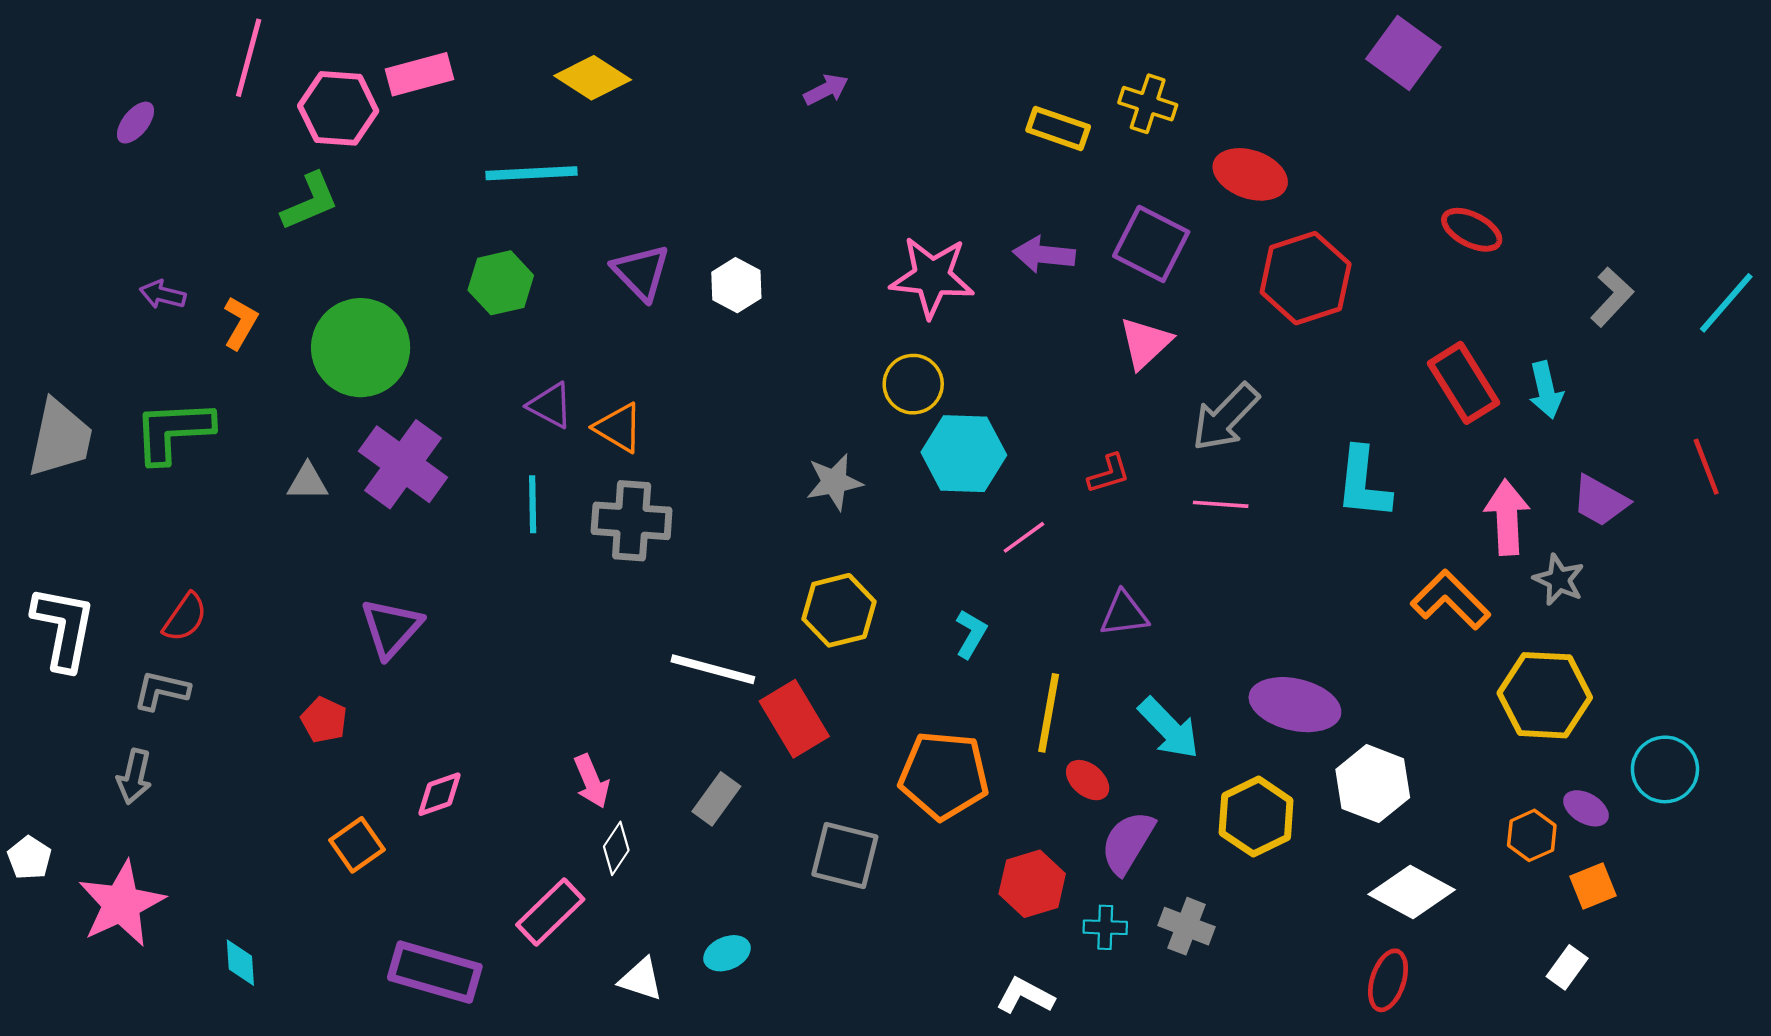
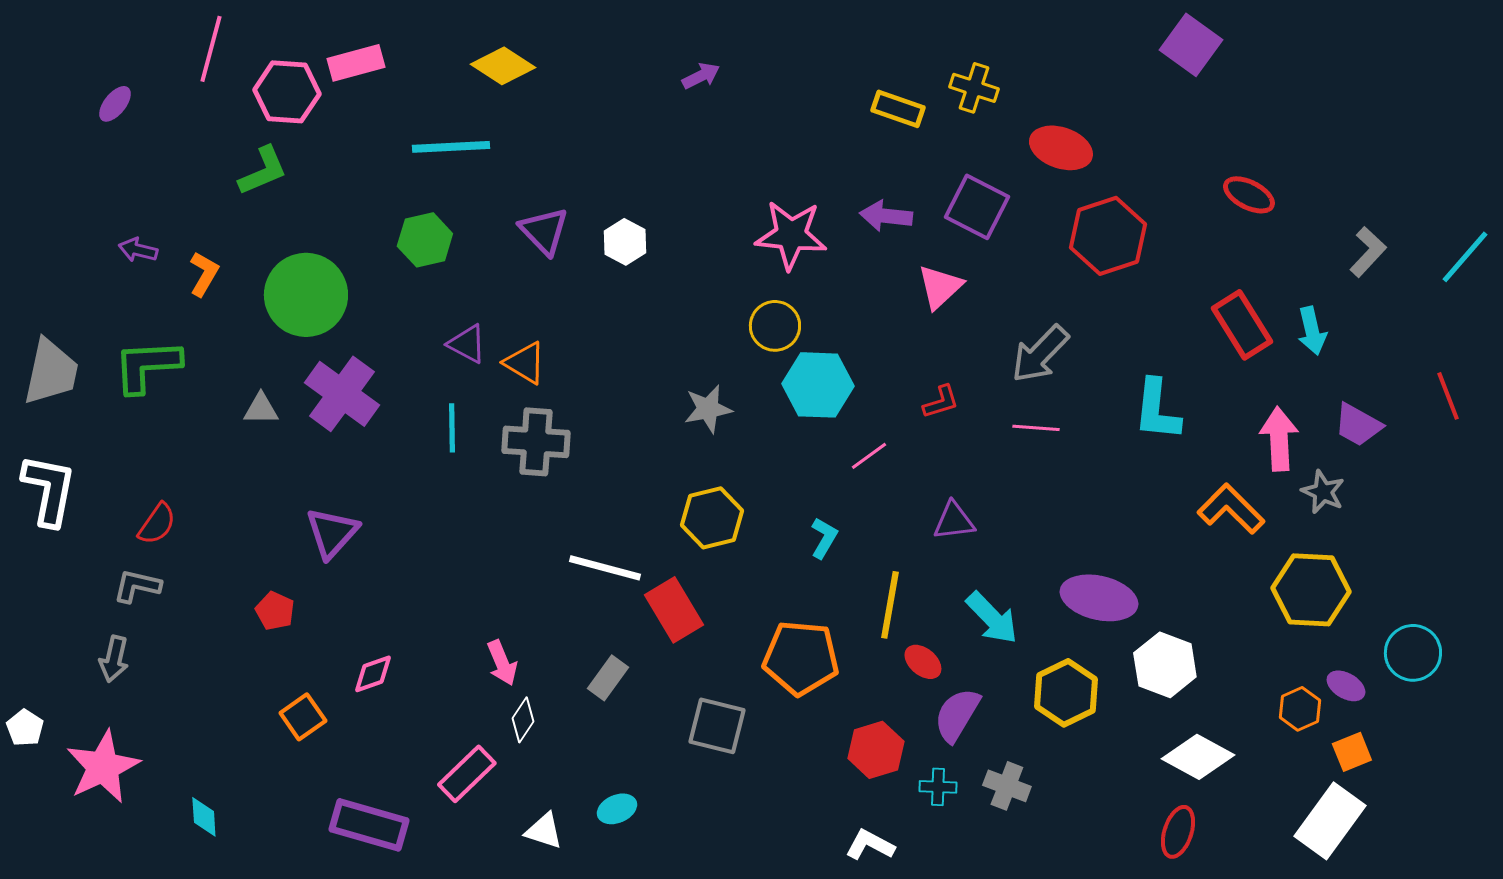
pink triangle: (1145, 343) -> (940, 287), moved
white L-shape: (64, 628) -> (49, 490), moved
white rectangle: (1567, 967) -> (1330, 821), size x2.0

